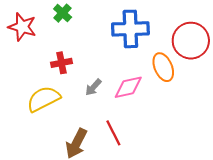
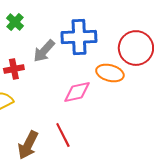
orange ellipse: (163, 67) -> (110, 73), turned -52
gray arrow: (93, 87) -> (44, 51), moved, size x1.4

